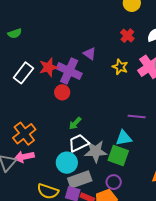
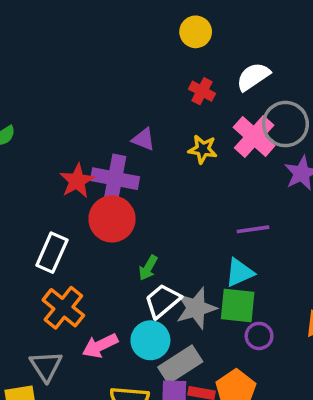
white rectangle: (23, 73) -> (52, 253), moved
red circle: (62, 92) -> (112, 219), size x1.6
pink arrow: (24, 157) -> (100, 346), moved
purple circle: (114, 182) -> (259, 336), moved

